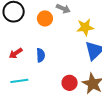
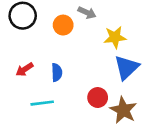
cyan line: (19, 81) -> (42, 103), moved
red circle: (70, 83) -> (98, 98), moved

